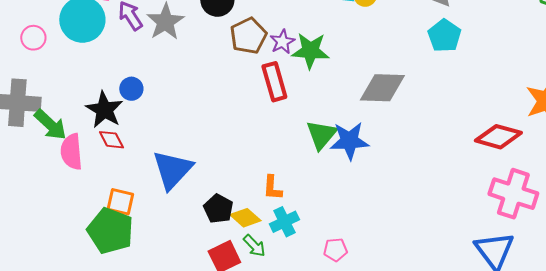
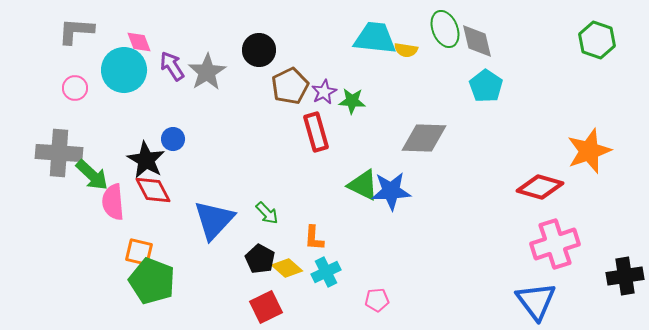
green star: (310, 51) -> (352, 101), size x0.7
green triangle: (321, 135) -> (363, 185), turned -44
red diamond: (111, 140) -> (153, 190), size x1.4
pink cross: (513, 194) -> (555, 244), turned -36
orange square: (120, 202) -> (139, 252), moved
green arrow: (254, 246) -> (267, 213), moved

